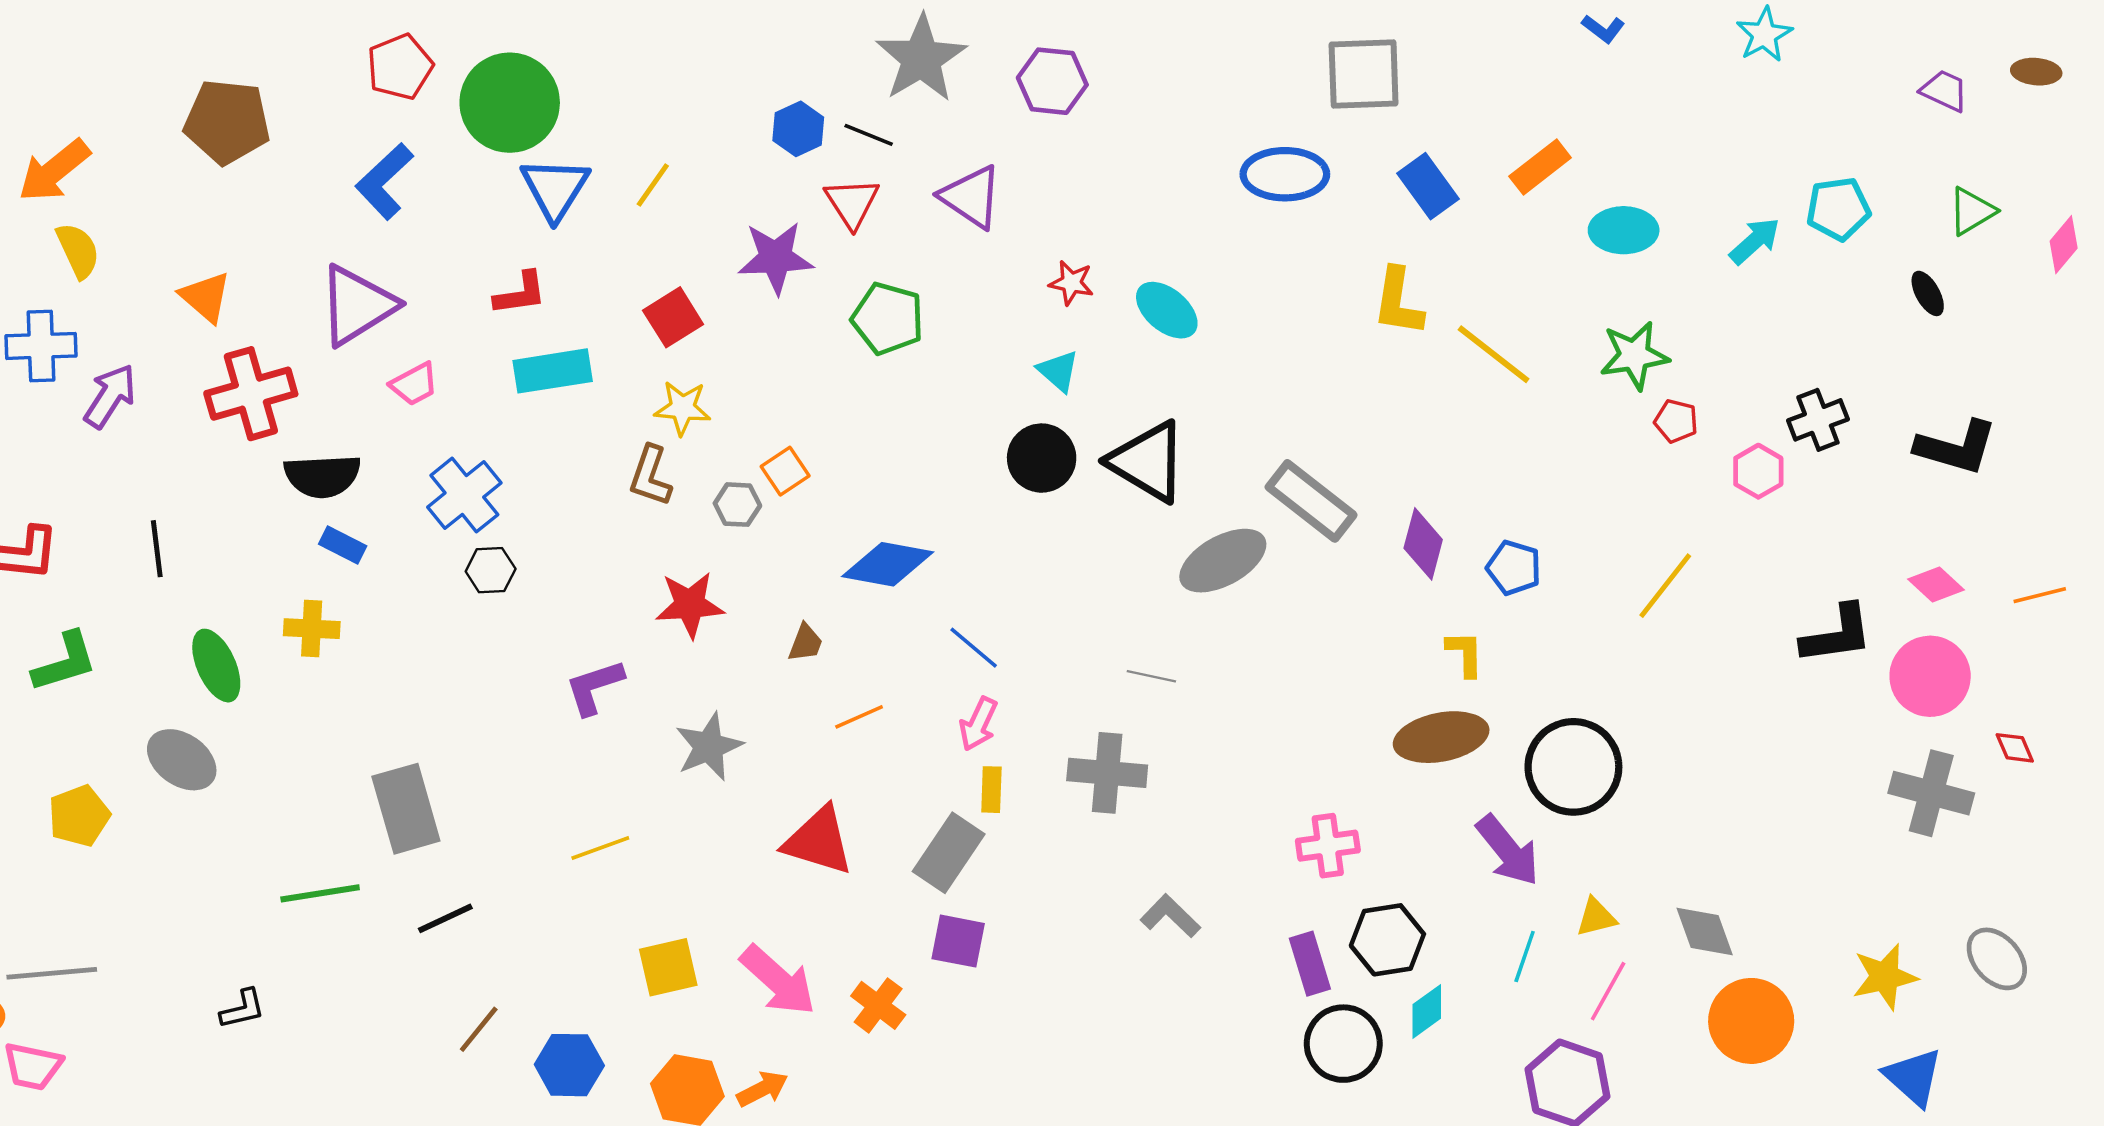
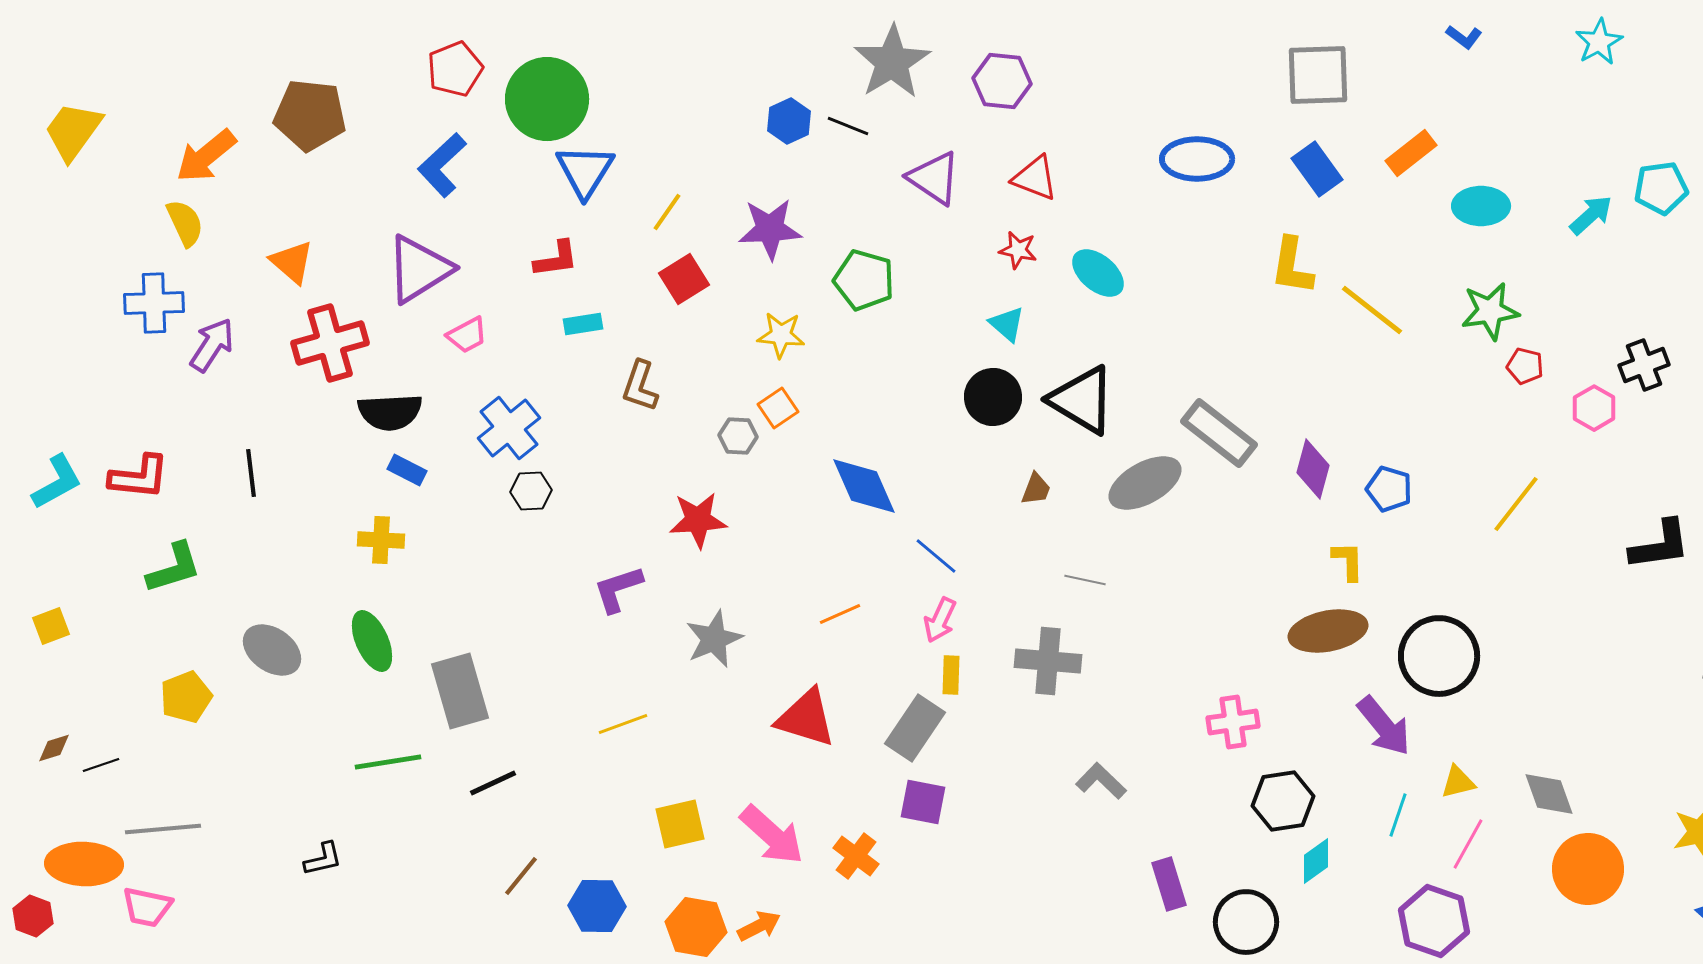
gray square: (1364, 74) -> (1318, 75), moved
orange arrow: (54, 171) -> (206, 156), moved
yellow line: (653, 185) -> (667, 212), moved
red triangle: (852, 203) -> (1035, 178), moved, turned -36
cyan rectangle: (553, 371) -> (583, 324), size x0.6
yellow star: (683, 408) -> (781, 335), moved
brown L-shape: (650, 476) -> (640, 386), moved
blue diamond: (888, 564) -> (864, 486), turned 56
brown trapezoid: (805, 643) -> (1036, 489), moved
green ellipse: (216, 666) -> (372, 641), moved
purple rectangle: (1310, 964) -> (1169, 884), moved
black circle: (1343, 1044) -> (1246, 922), moved

